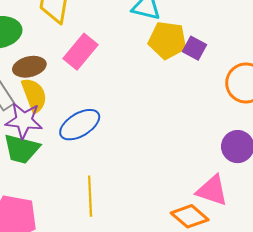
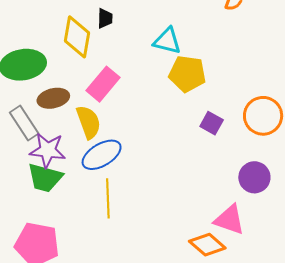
purple square: (194, 48) -> (212, 123), moved
yellow semicircle: (34, 95) -> (88, 122), moved
yellow line: (90, 196) -> (108, 198), moved

